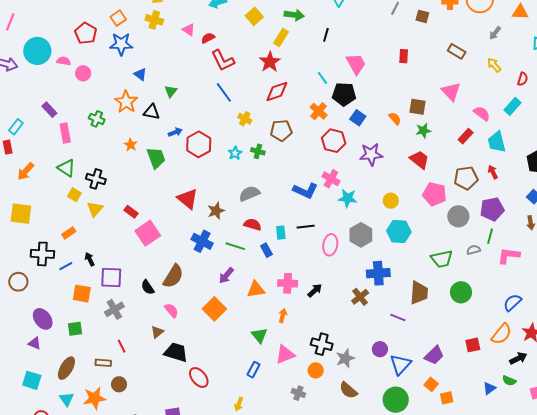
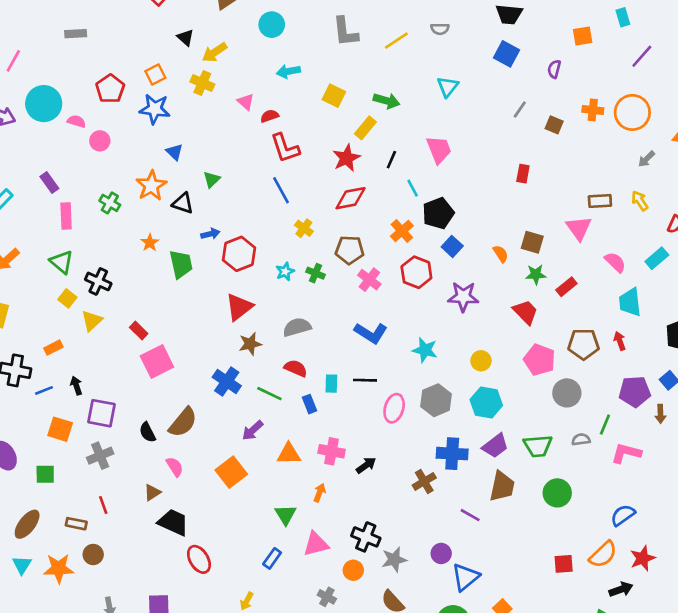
yellow square: (254, 16) -> (334, 96), turned -30
black line: (326, 35) -> (391, 160), moved
brown rectangle: (457, 51) -> (600, 201), moved, turned -42
pink trapezoid: (356, 64) -> (439, 150), moved
black pentagon: (344, 94) -> (438, 213), turned -30
red rectangle: (466, 136) -> (566, 287), moved
pink cross: (331, 179) -> (369, 280), moved
red triangle: (188, 199) -> (239, 307), moved, turned 35
purple pentagon: (492, 209) -> (635, 392), moved
purple trapezoid: (434, 355) -> (495, 446), moved

